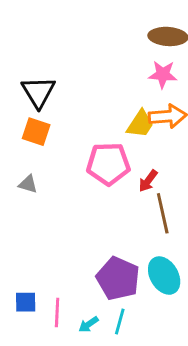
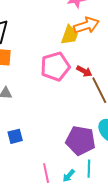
red arrow: (148, 181) -> (84, 71), turned -84
blue square: (26, 302) -> (15, 136), moved

